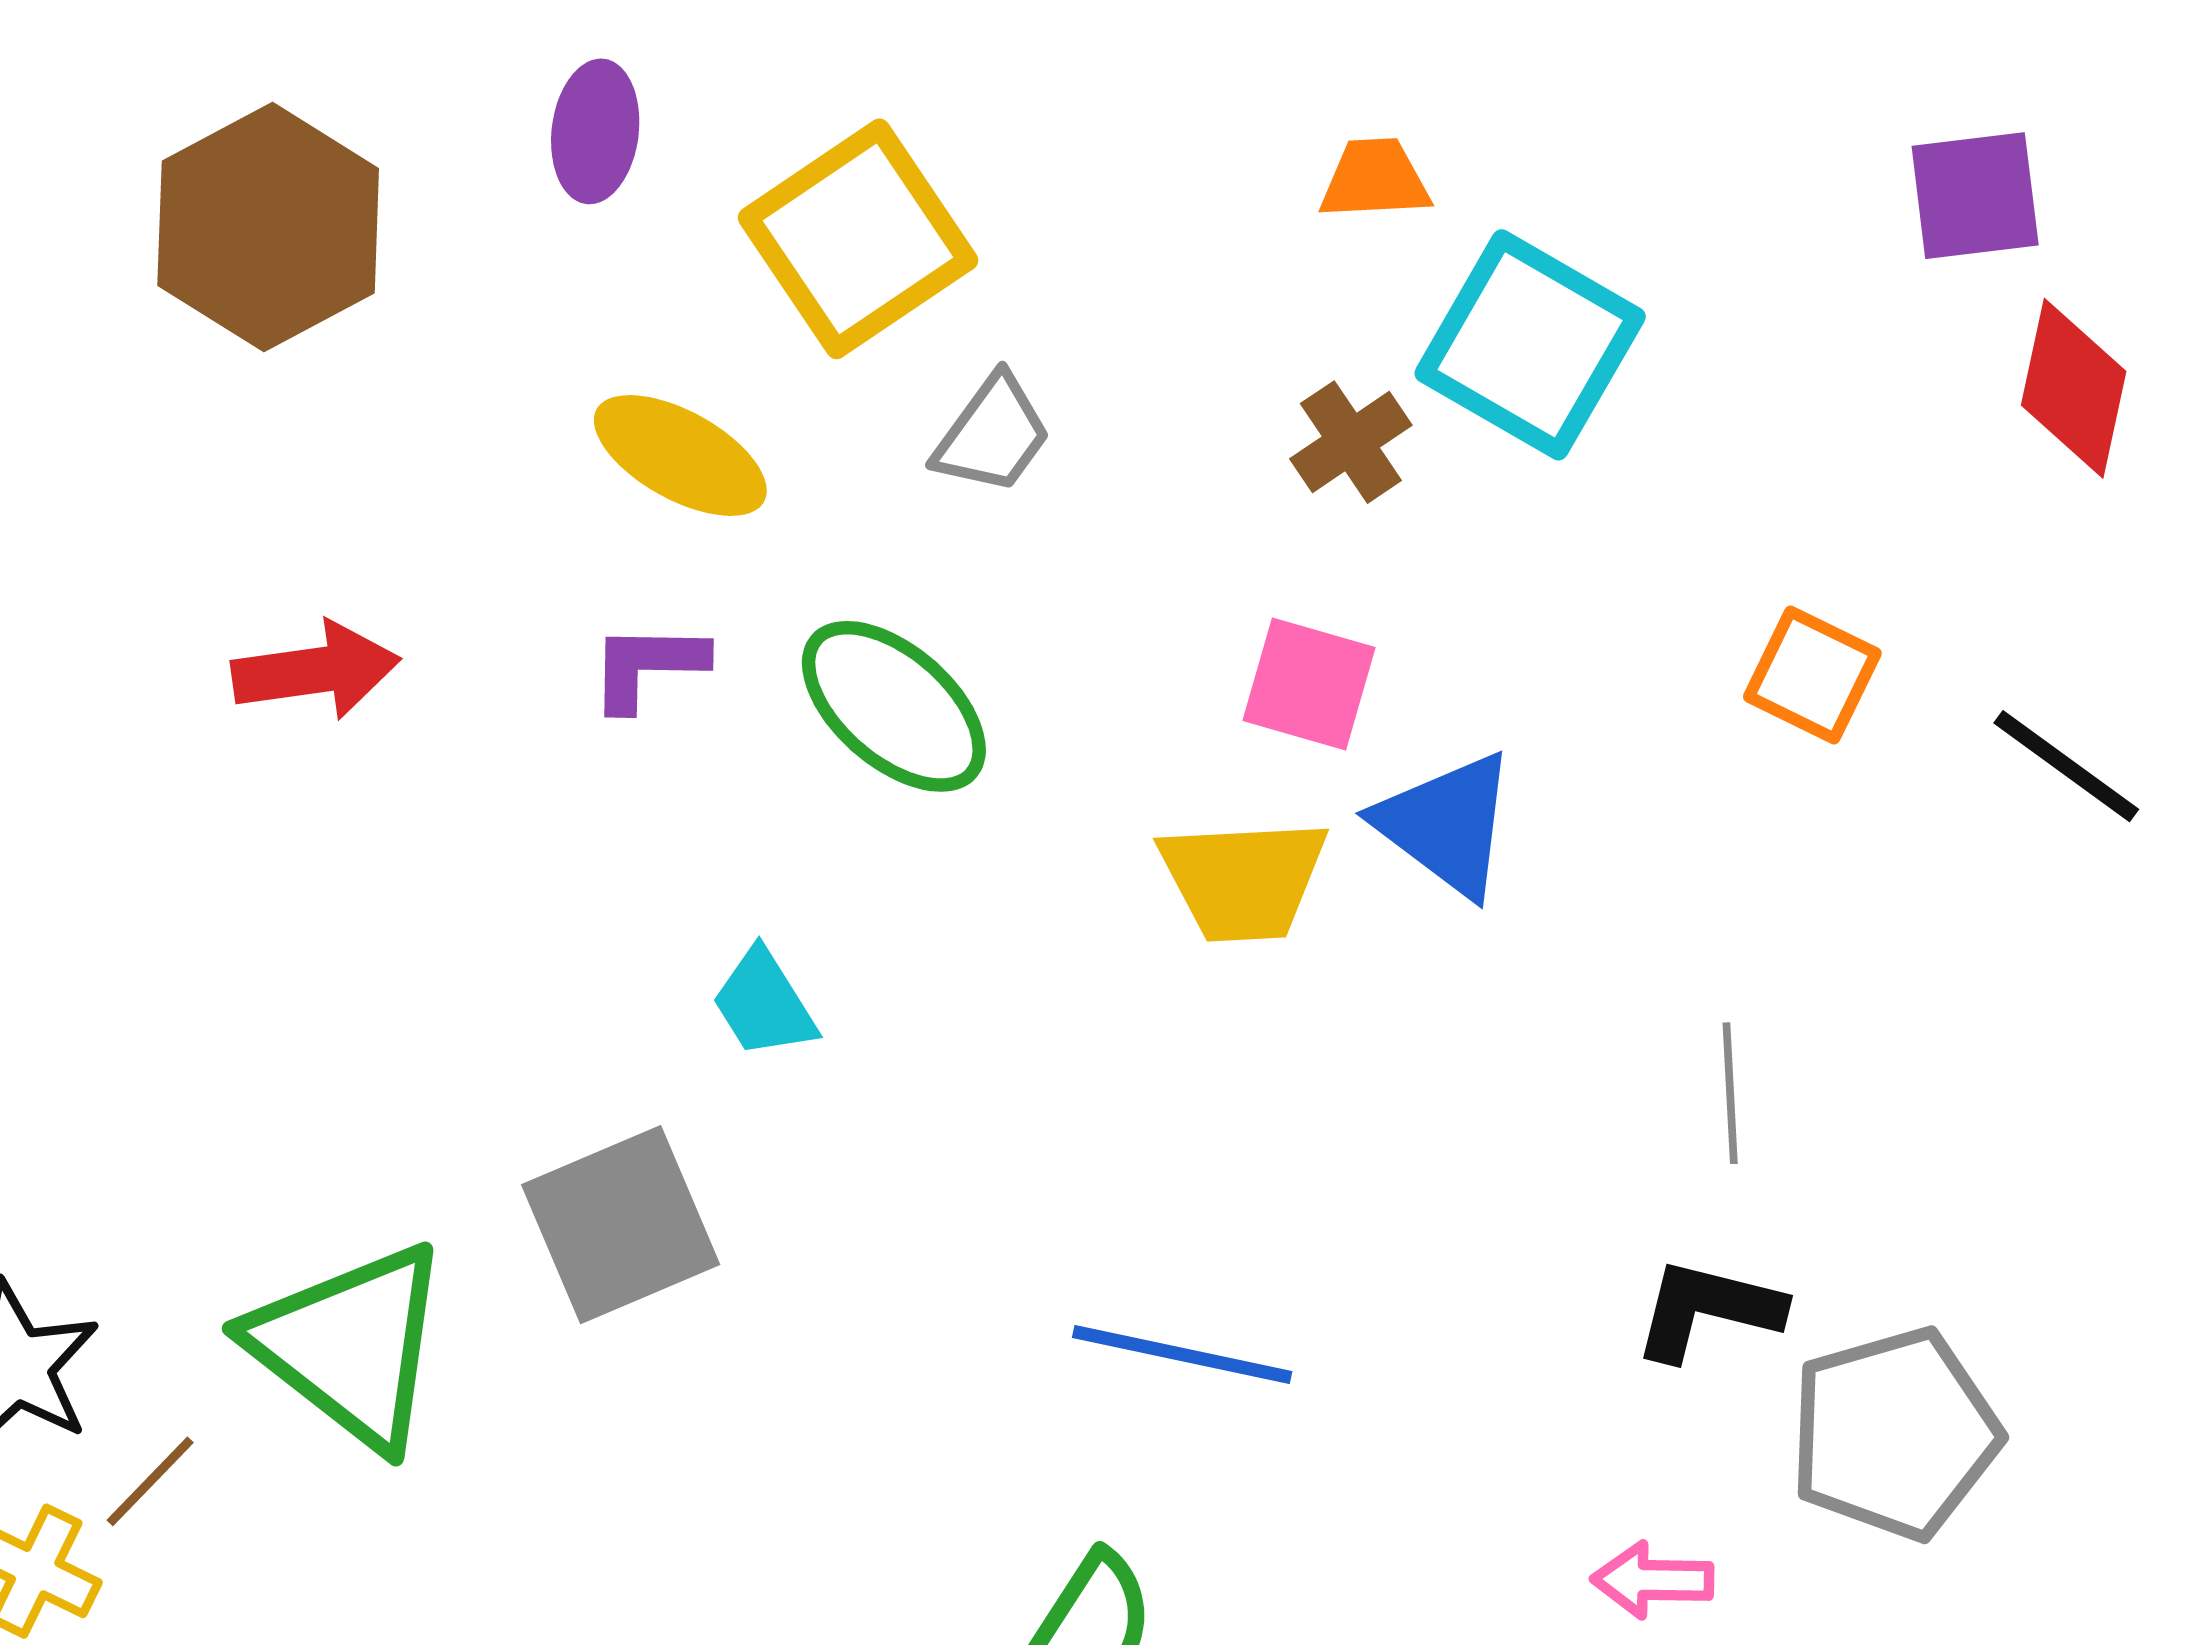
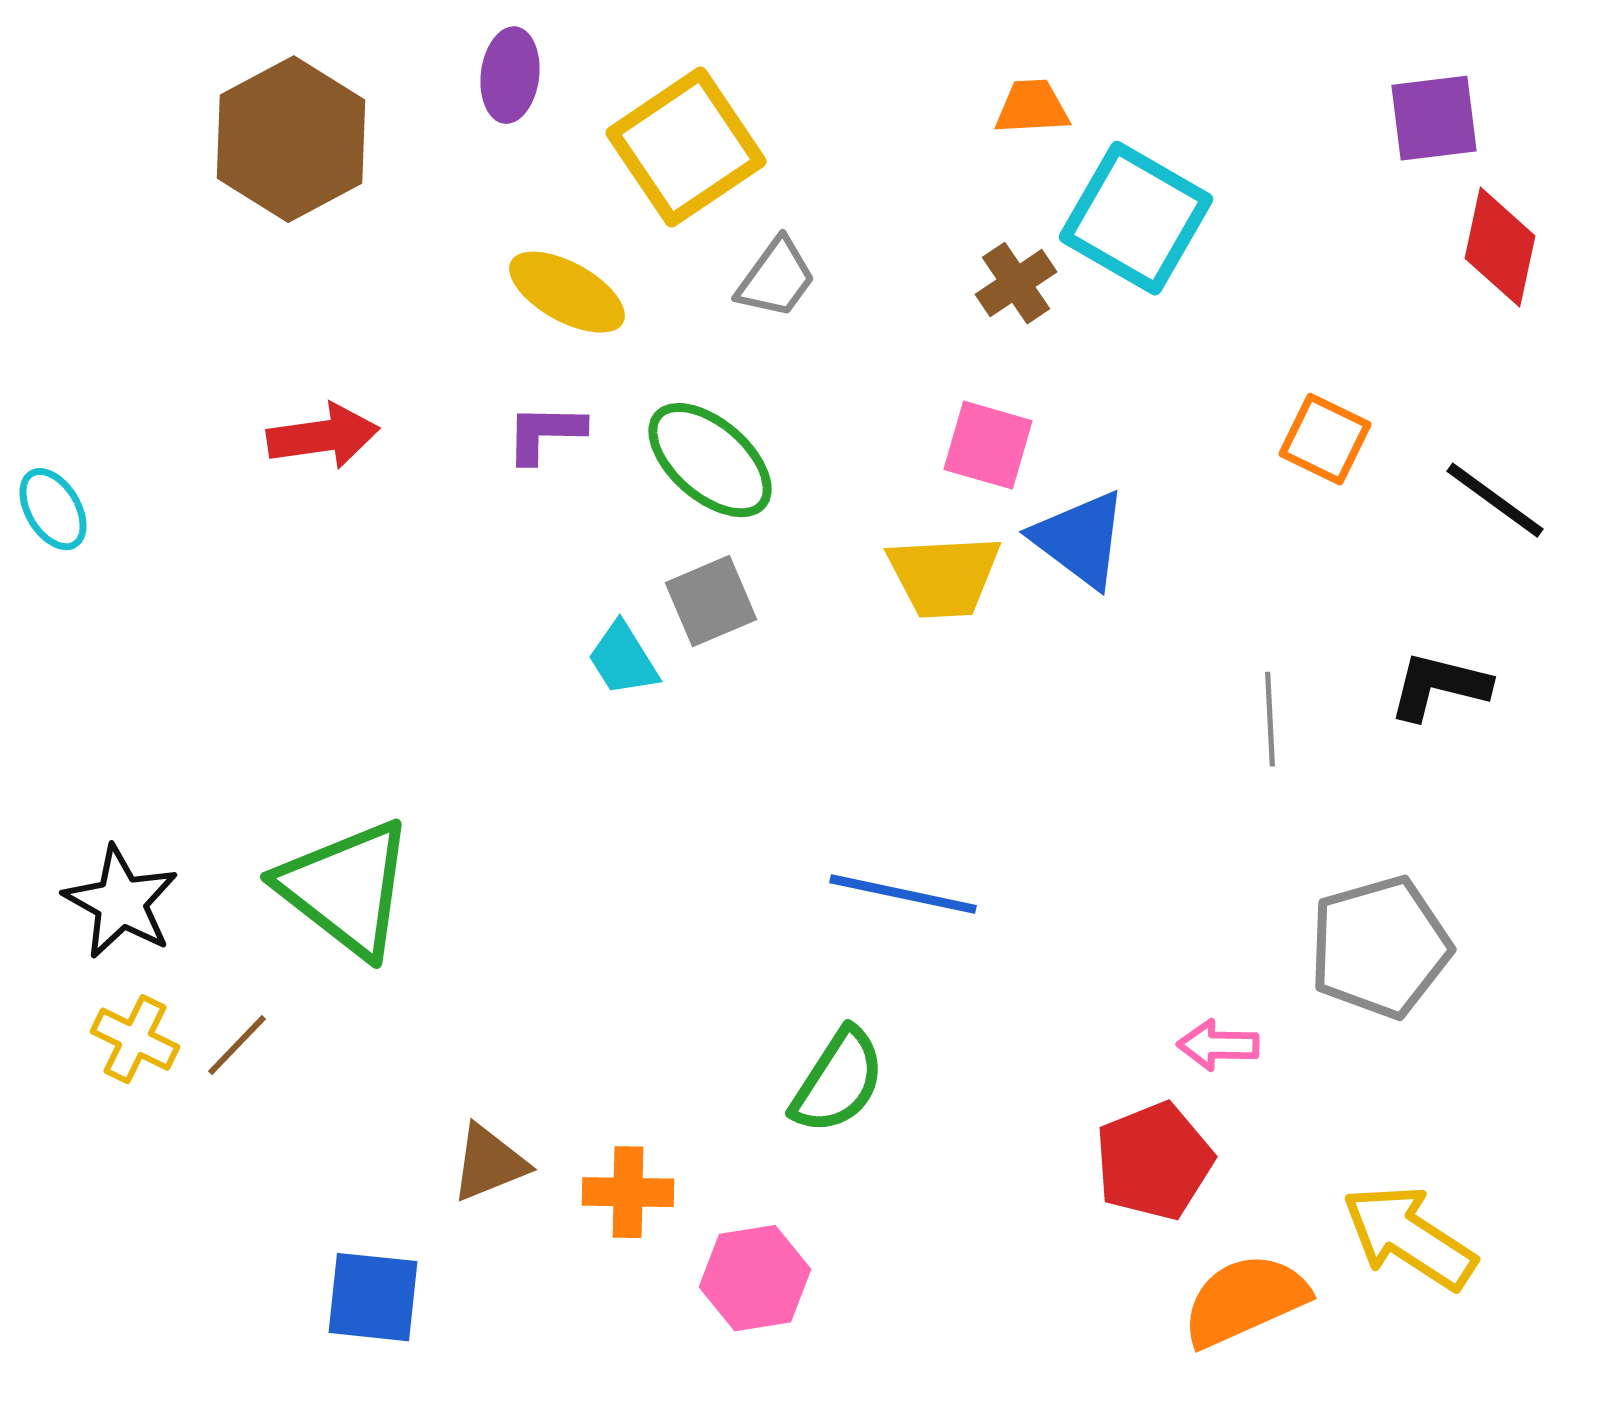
gray square: (621, 1225) -> (711, 601), moved, size x0.7
black L-shape: (1708, 1310) -> (1439, 686), moved
brown line: (150, 1481) -> (237, 1045), moved

